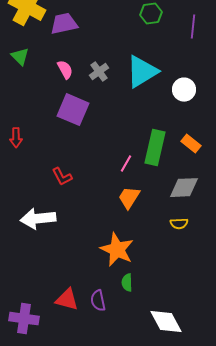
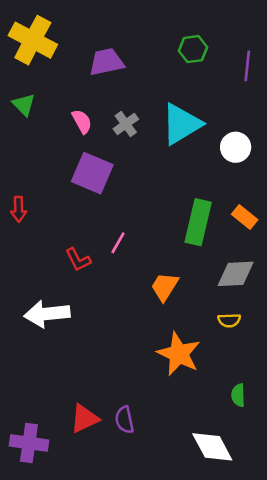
purple trapezoid: (64, 24) -> (106, 62), moved
pink line: (126, 164) -> (118, 243), moved
orange star: (117, 250) -> (179, 354), moved
green semicircle: (127, 283) -> (238, 395), moved
red triangle: (67, 300) -> (84, 418), turned -40

